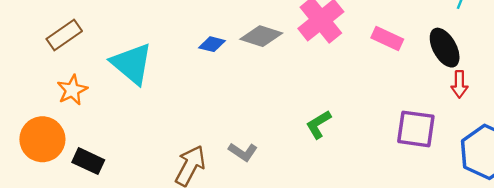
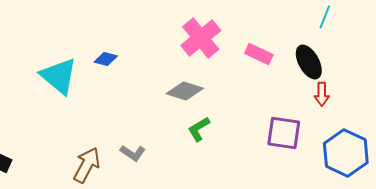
gray diamond: (261, 36) -> (185, 91), moved
cyan triangle: (132, 64) -> (59, 76), moved

